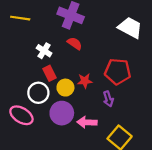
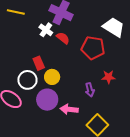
white cross: (44, 51) -> (46, 30), moved
red pentagon: (118, 72) -> (93, 48), moved
red star: (85, 81) -> (108, 77), moved

